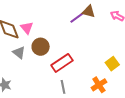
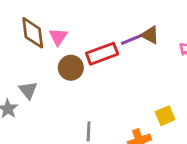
gray triangle: (19, 53) -> (28, 90), moved
red rectangle: (62, 63) -> (102, 54), moved

